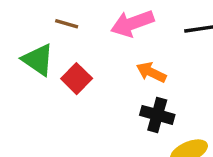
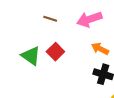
green triangle: (38, 60) -> (31, 56), moved

